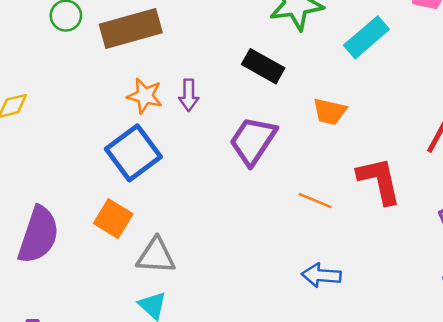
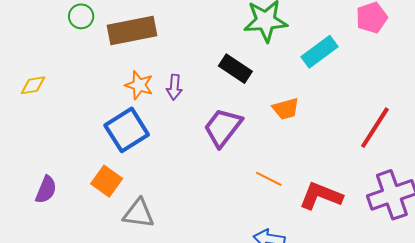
orange trapezoid: (330, 112) -> (286, 109), turned -32
red L-shape: (379, 181) -> (321, 196), moved, turned -60
purple semicircle: (38, 235) -> (46, 190), size x0.6

